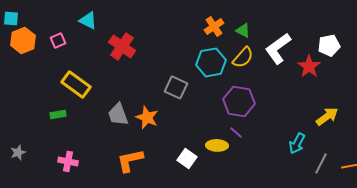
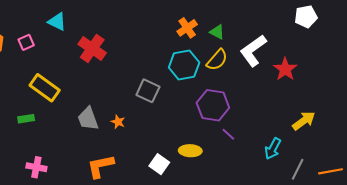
white pentagon: (329, 45) -> (306, 17), moved
orange star: (147, 117) -> (118, 122), size x0.6
purple line: (236, 132) -> (228, 134), moved

